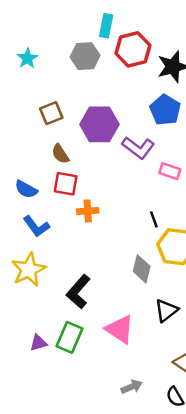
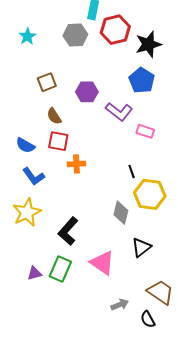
purple hexagon: (99, 124) -> (87, 92), size x0.7
gray arrow: (132, 387) -> (120, 305), moved

